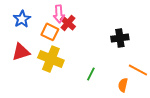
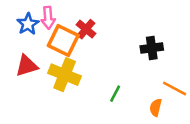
pink arrow: (59, 14) -> (48, 18), moved
orange square: (50, 32) -> (63, 40), size x1.4

